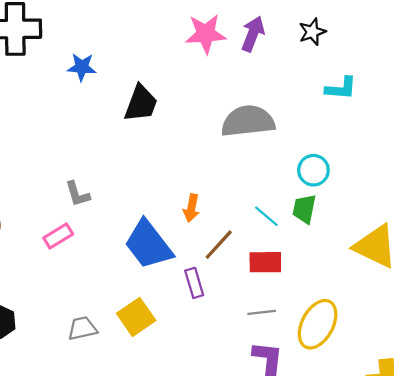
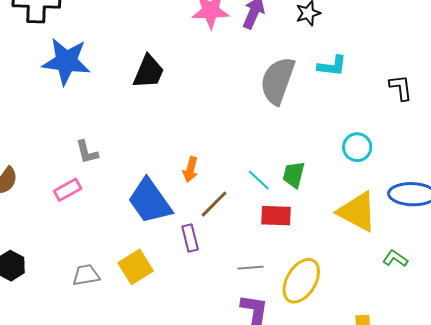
blue star: (82, 67) -> (66, 61), moved, size x1.8
gray semicircle: (248, 121) -> (278, 81), moved, turned -66
cyan circle: (313, 170) -> (357, 147), moved
red rectangle: (265, 262) -> (276, 216), moved

